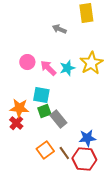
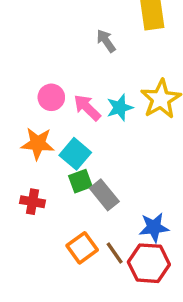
gray arrow: (59, 29) -> (106, 41), turned 32
cyan square: (41, 95) -> (75, 154), turned 30
orange star: (19, 108) -> (38, 144), moved
red cross: (16, 123) -> (32, 202), turned -32

